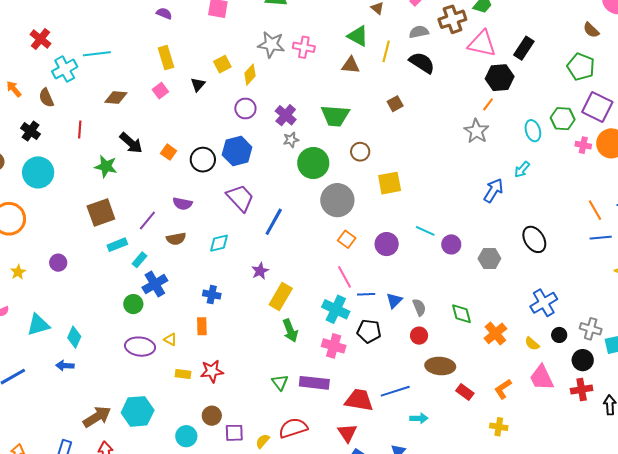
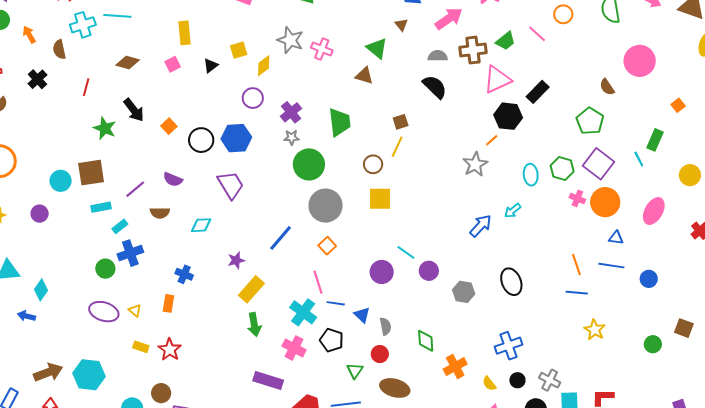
pink triangle: (482, 44) -> (497, 80), turned -48
yellow line: (386, 51) -> (397, 147), moved
green trapezoid: (335, 116) -> (339, 122), turned -112
brown circle: (360, 152) -> (373, 164), moved
cyan circle: (38, 172) -> (61, 181), moved, size x0.7
blue line: (274, 222) -> (281, 238), moved
purple circle: (387, 244) -> (382, 272), moved
blue triangle: (394, 301) -> (362, 315), turned -42
red star: (212, 371) -> (170, 350), turned 30
green triangle: (280, 382) -> (355, 371), moved

